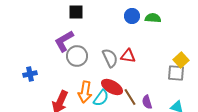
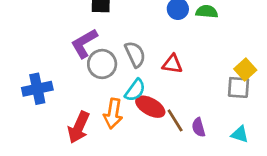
gray semicircle: (110, 58) -> (135, 54), moved
blue cross: (30, 74) -> (37, 89), size x1.5
cyan semicircle: (101, 98) -> (135, 90), moved

